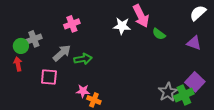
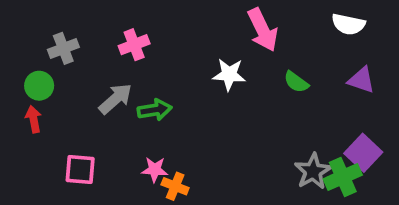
white semicircle: (198, 13) -> (348, 24), moved, turned -126
white star: (122, 26) -> (229, 75), moved
green semicircle: (159, 34) -> (296, 82), moved
gray cross: (34, 39) -> (63, 48), moved
pink square: (49, 77) -> (80, 170), moved

